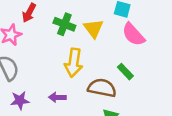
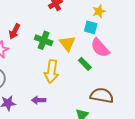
green rectangle: (125, 72) -> (85, 64), moved
brown semicircle: (102, 88) -> (102, 95), moved

